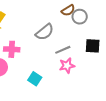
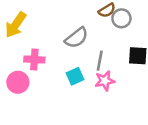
gray line: (63, 50) -> (100, 61), turned -56
cyan square: (35, 79) -> (75, 76), moved, turned 32

